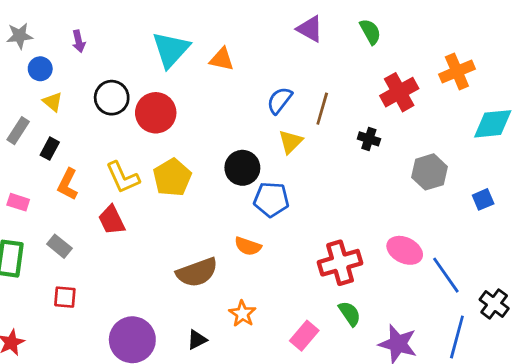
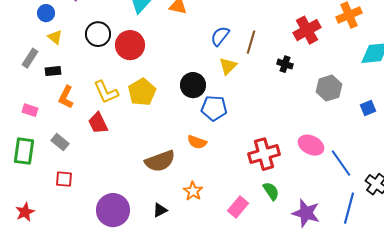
black rectangle: (50, 149) -> (53, 71), turned 56

